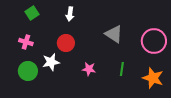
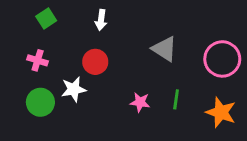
pink star: (89, 69) -> (140, 102), moved

